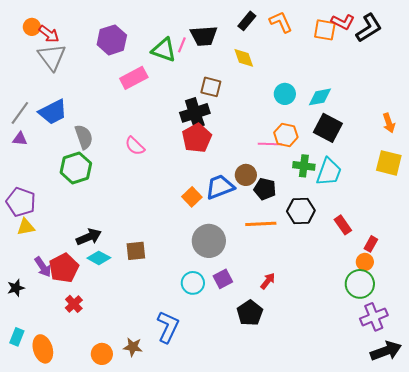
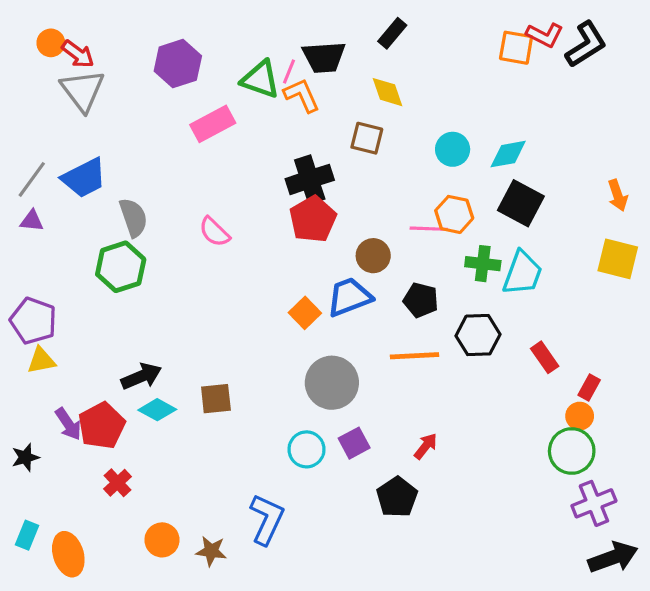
orange L-shape: (281, 22) -> (302, 95), moved
brown square: (211, 87) -> (367, 138), moved
brown circle: (246, 175) -> (373, 256), moved
orange circle: (102, 354) -> (162, 540), moved

